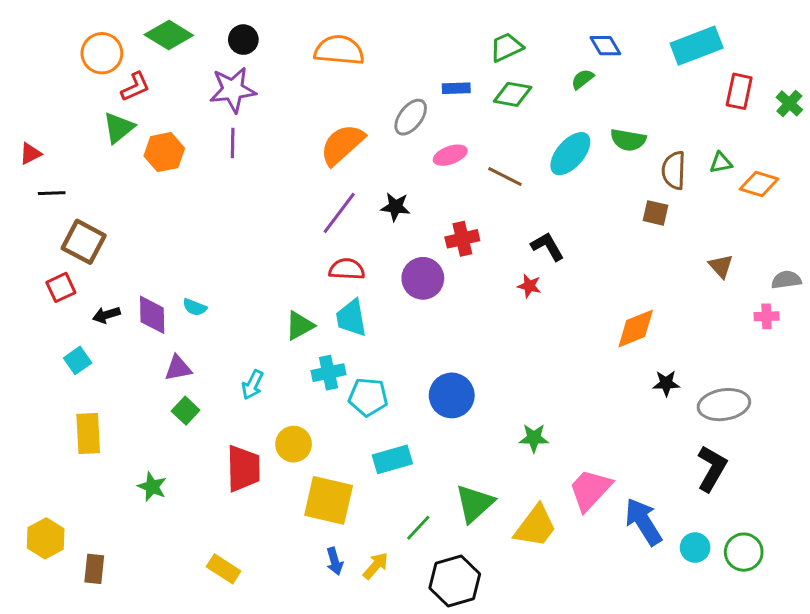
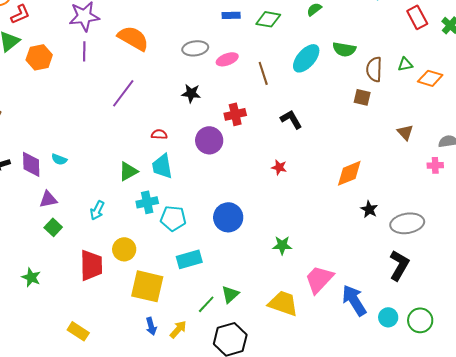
red rectangle: (739, 91) -> (417, 17), turned -40
gray ellipse: (411, 117) -> (195, 48), moved, turned 45
orange semicircle: (342, 144) -> (133, 38), moved, turned 72
brown line: (505, 176) -> (263, 73), turned 45
purple line: (339, 213) -> (123, 93), moved
red semicircle: (347, 269) -> (159, 134), size x0.7
red star: (529, 286) -> (279, 167), moved
black star: (666, 383) -> (369, 209), turned 30
green triangle: (475, 503) -> (230, 294), moved, size x0.7
yellow trapezoid: (535, 526) -> (283, 303), turned -108

